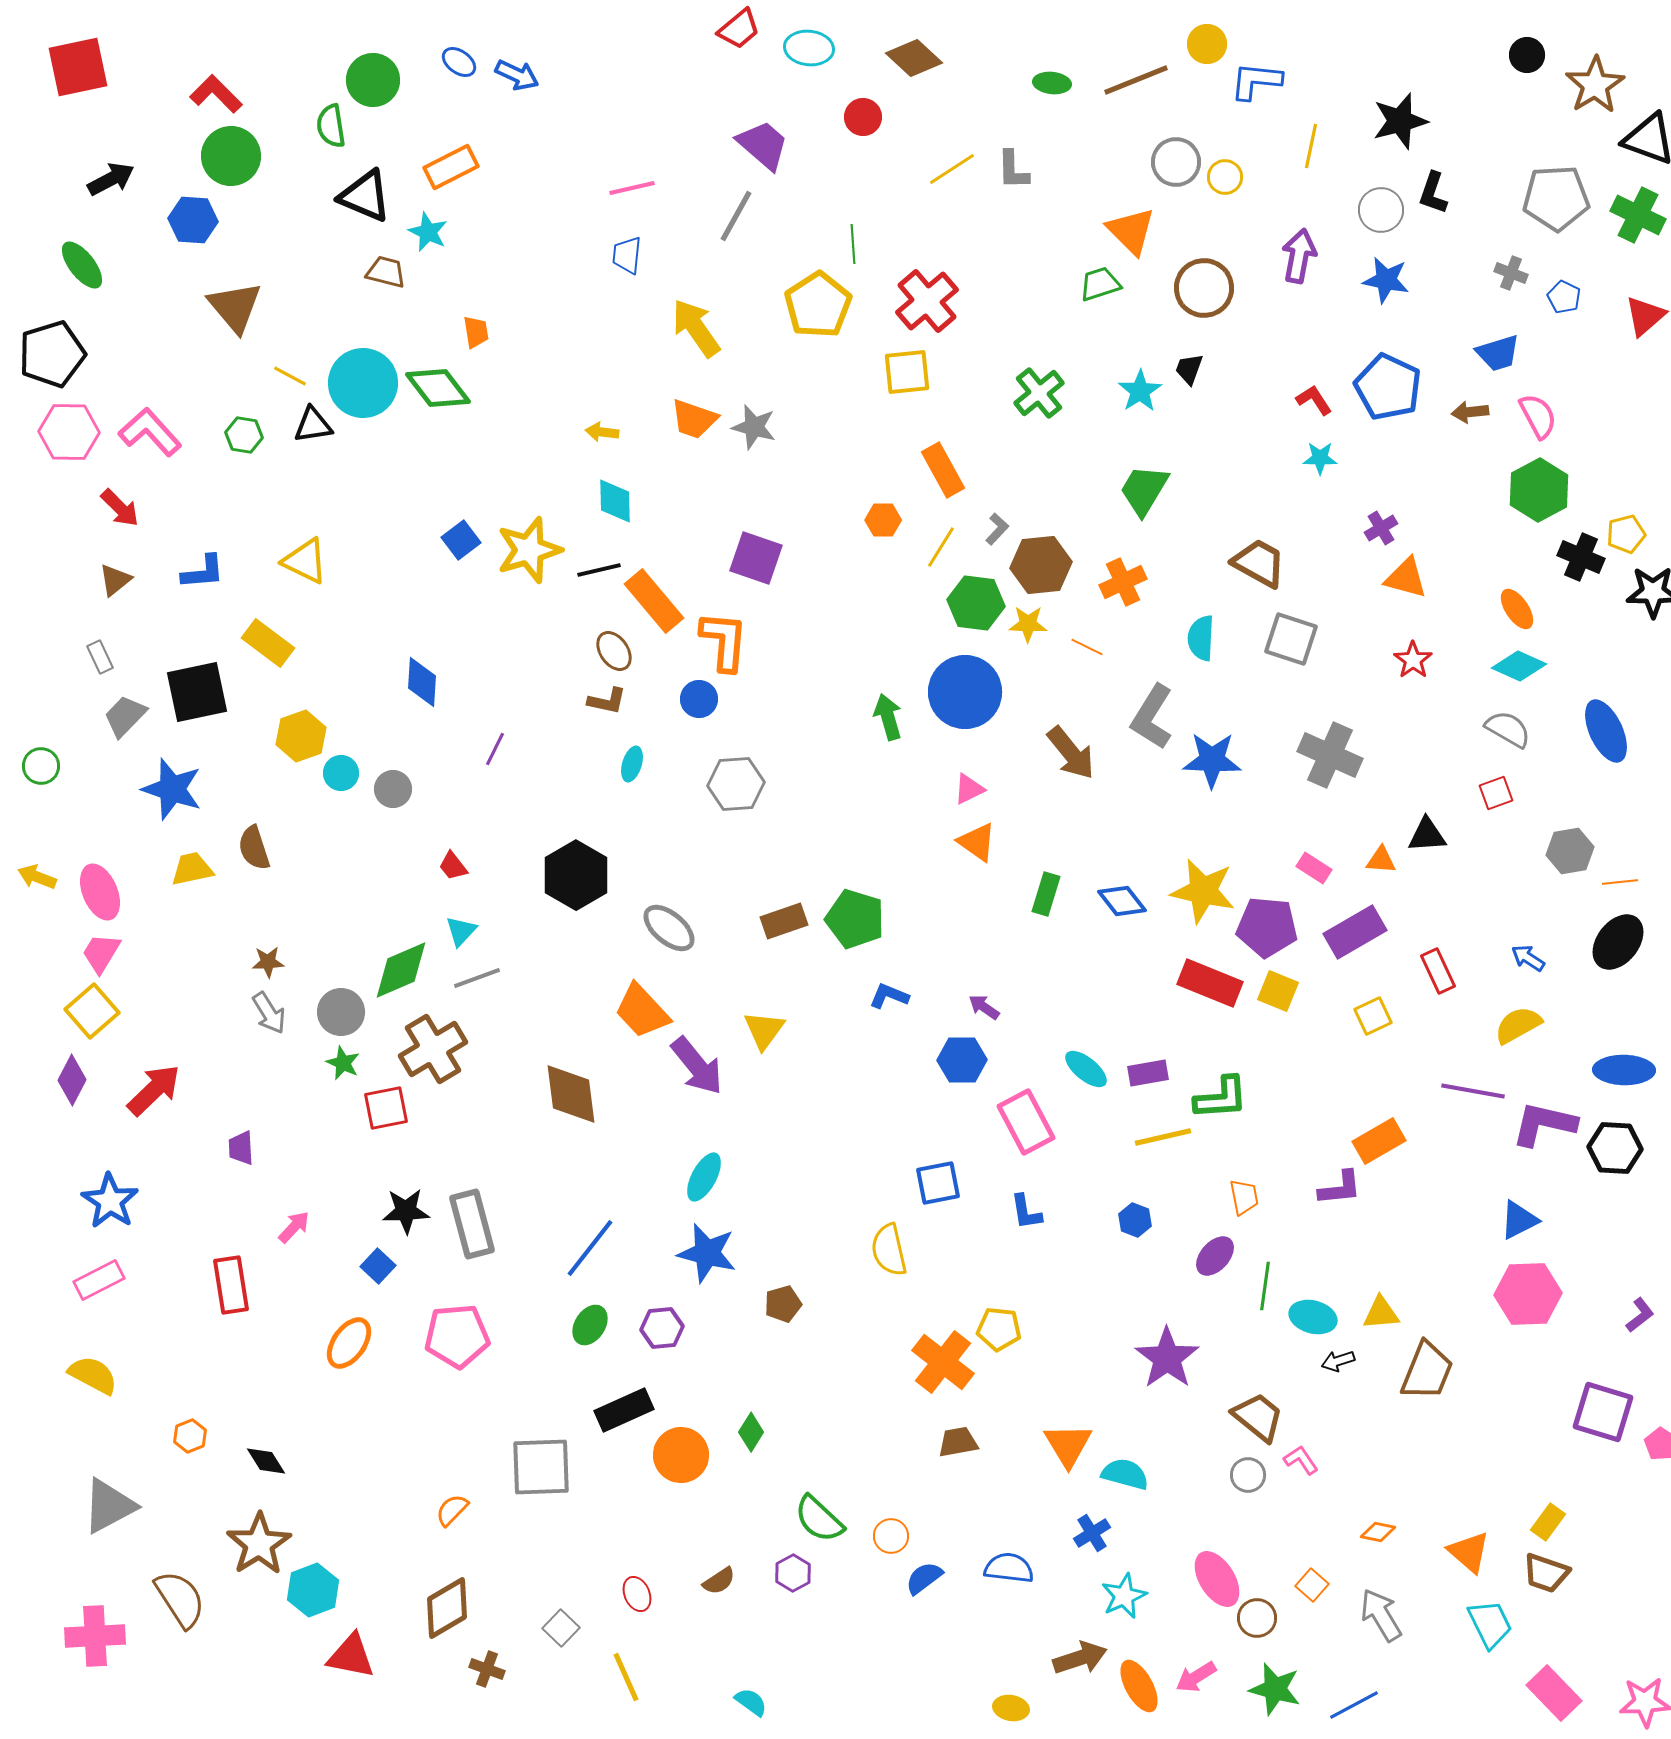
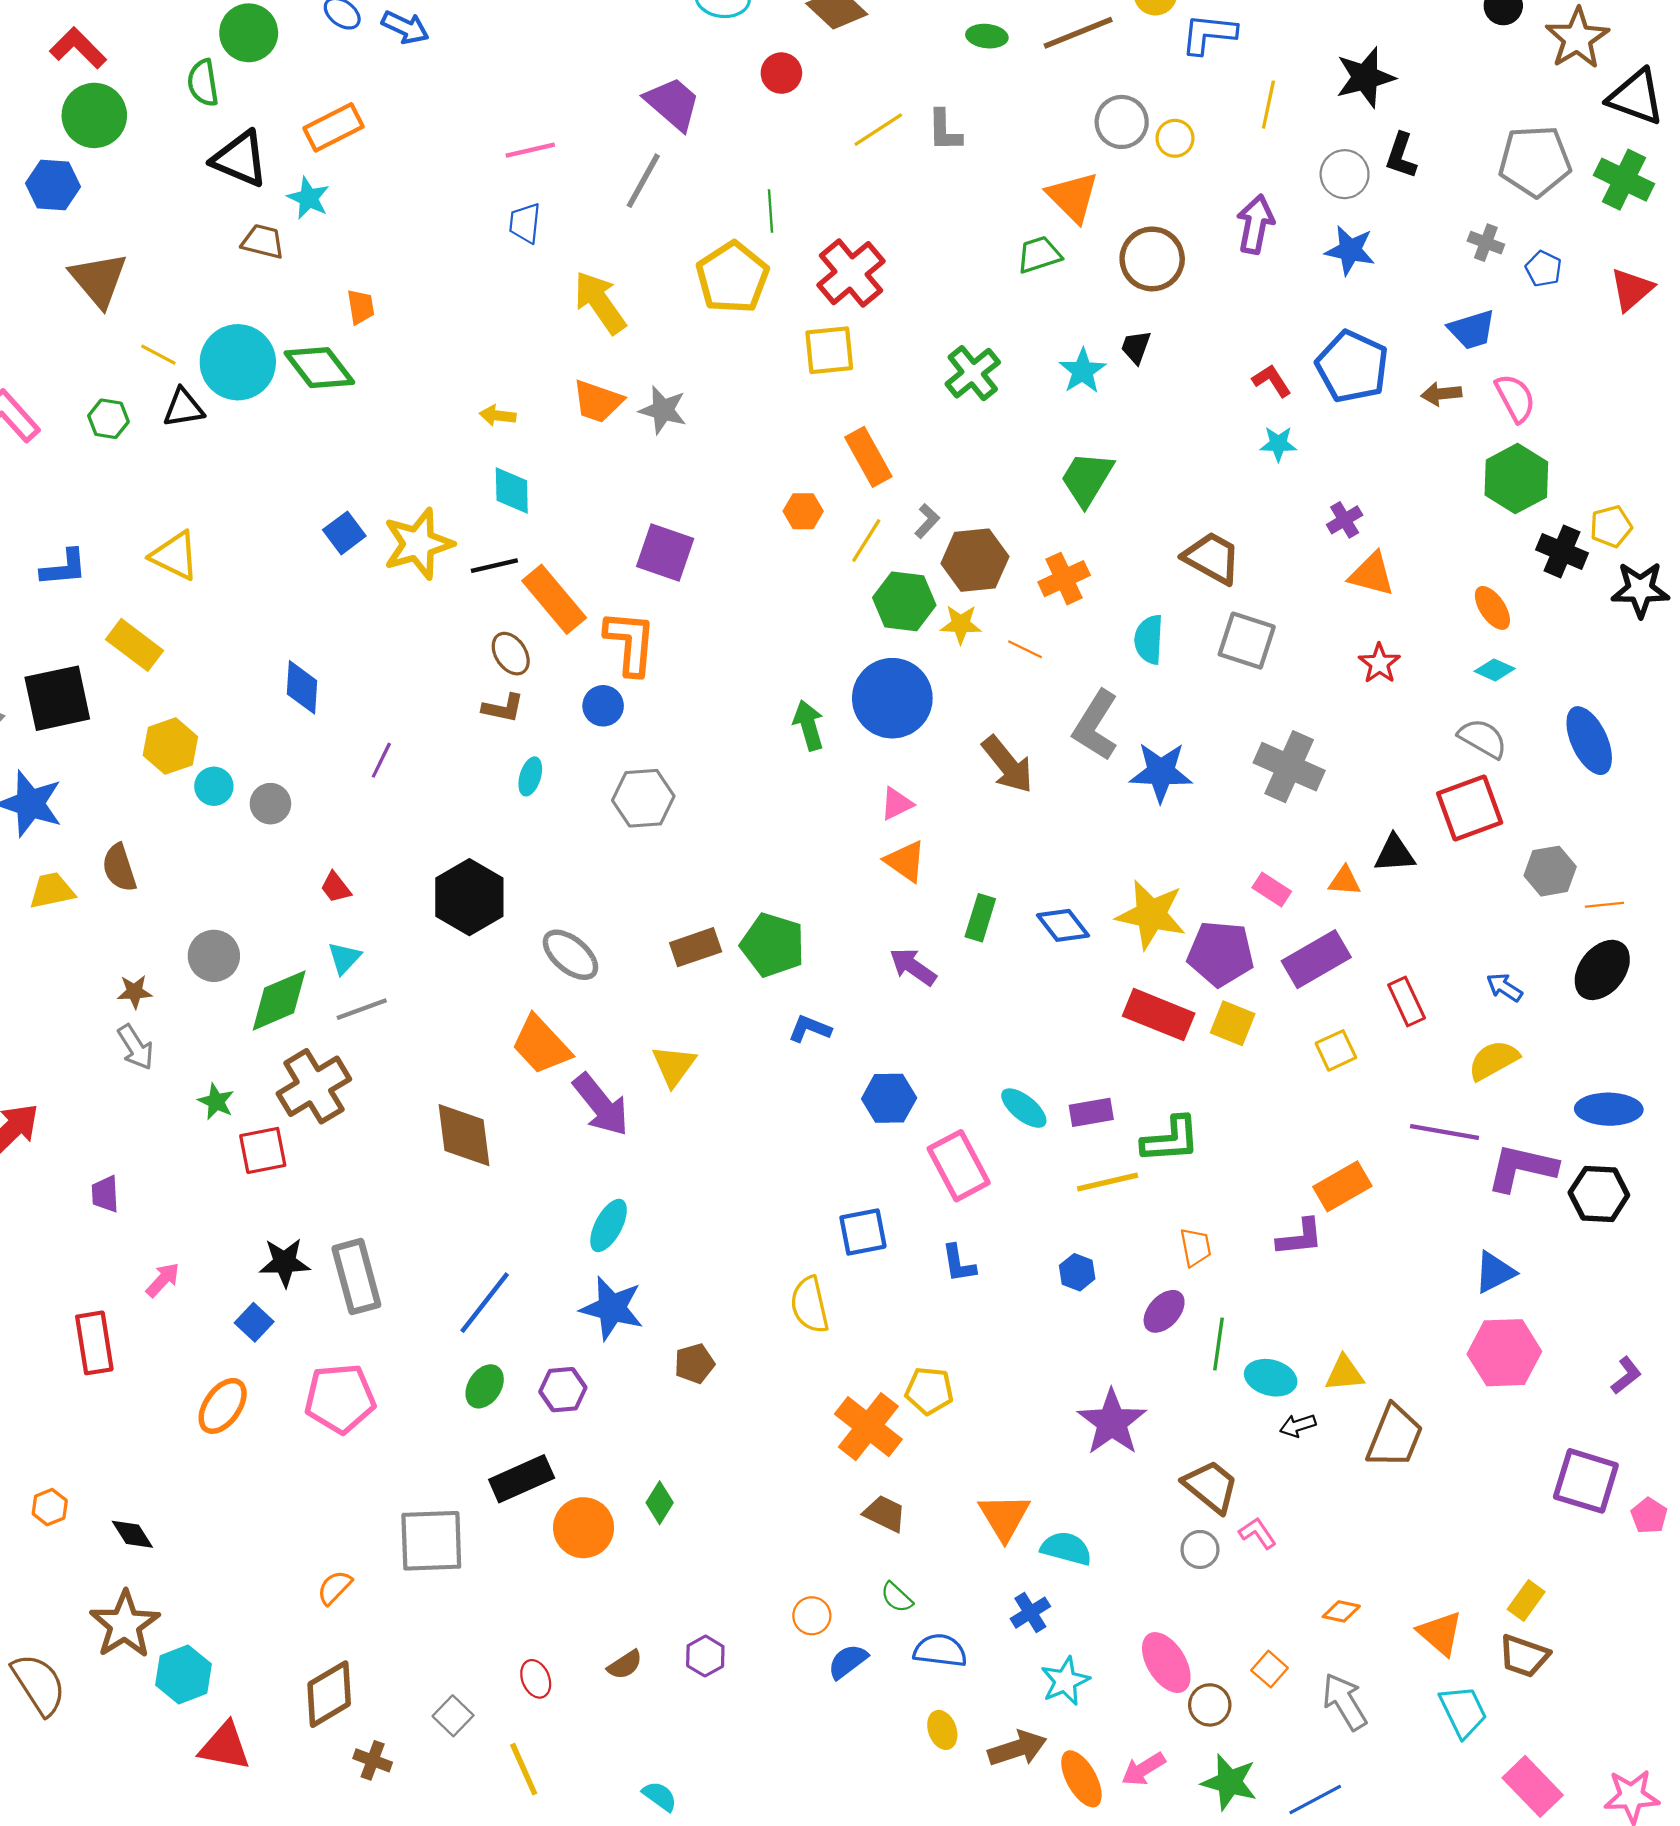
cyan diamond: (1519, 666) -> (1495, 670), size x0.7
red square: (1496, 793) -> (1470, 808), size x1.8
purple arrow: (984, 1007) -> (913, 967), moved, size x1.4
gray circle: (341, 1012) -> (214, 956), moved
brown trapezoid: (958, 1442) -> (885, 1514), turned 36
green semicircle: (819, 1519) -> (897, 1597), moved, size x0.6
yellow ellipse: (1011, 1708) -> (942, 1730), moved, turned 60

